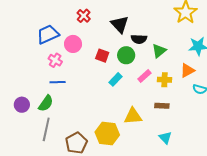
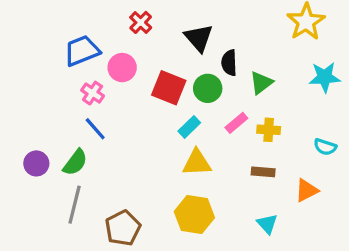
black semicircle: (139, 39) -> (229, 63), turned 84
red square: (102, 56) -> (169, 88), size x1.5
orange triangle: (187, 70) -> (307, 190), moved
blue line: (58, 82) -> (95, 129), turned 49
yellow triangle: (133, 116) -> (197, 163), moved
yellow hexagon: (107, 134) -> (194, 215), moved

